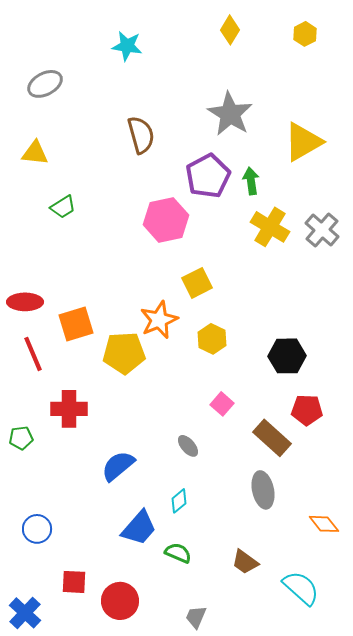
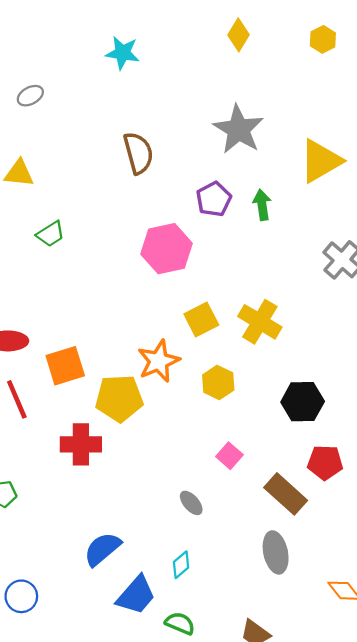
gray ellipse: (45, 84) -> (30, 96), size x0.7
purple pentagon: (208, 176) -> (214, 199), size x0.7
yellow cross: (270, 227) -> (260, 322), moved
red cross: (69, 409) -> (81, 444), moved
blue semicircle: (118, 466) -> (102, 549), moved

